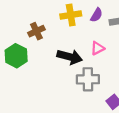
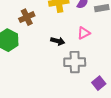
black arrow: (70, 57) -> (58, 41), size x0.6

